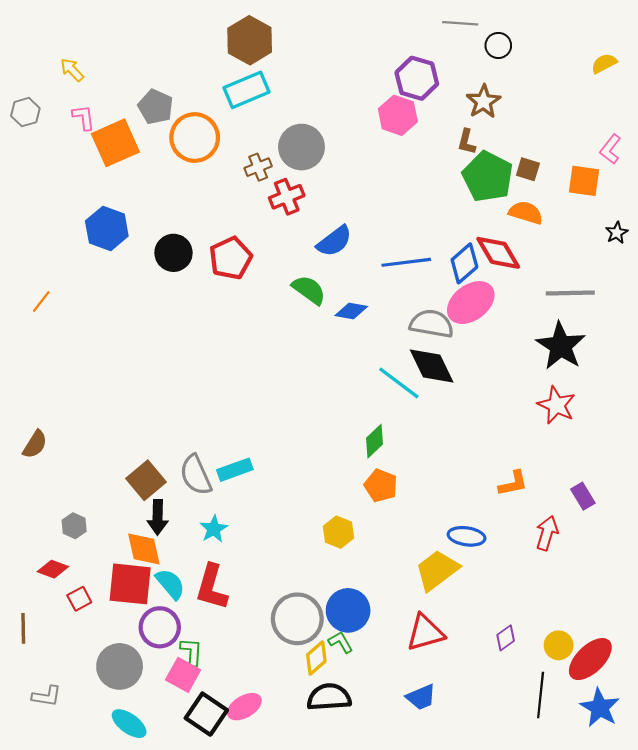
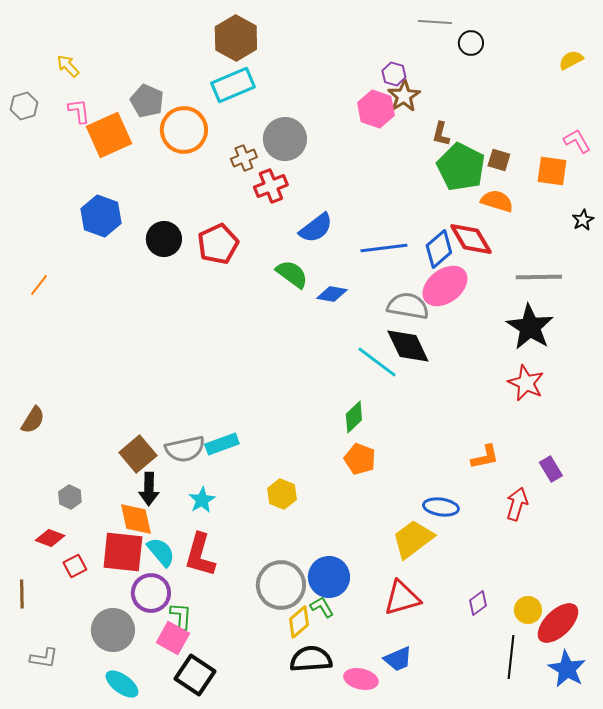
purple hexagon: (417, 78) -> (394, 74), size x0.6
brown star: (483, 102) -> (404, 96), moved
pink L-shape: (610, 149) -> (577, 141), turned 112
gray semicircle: (196, 475) -> (185, 449), turned -78
yellow hexagon: (339, 532) -> (282, 494), moved
pink ellipse: (244, 707) -> (361, 679), moved, turned 44

